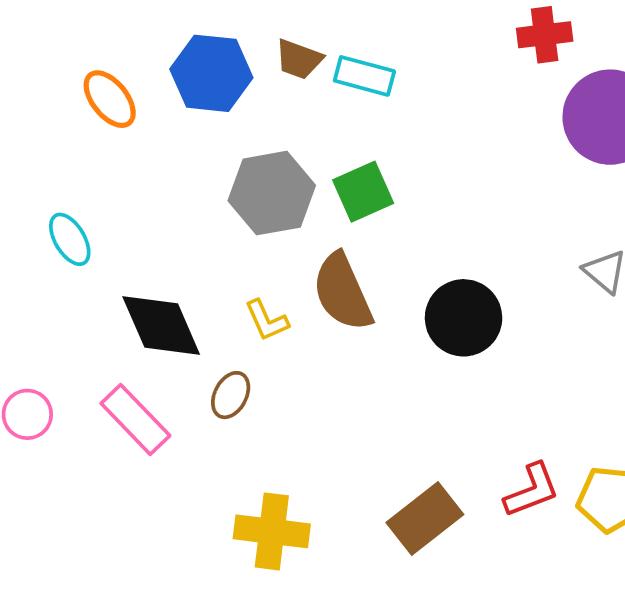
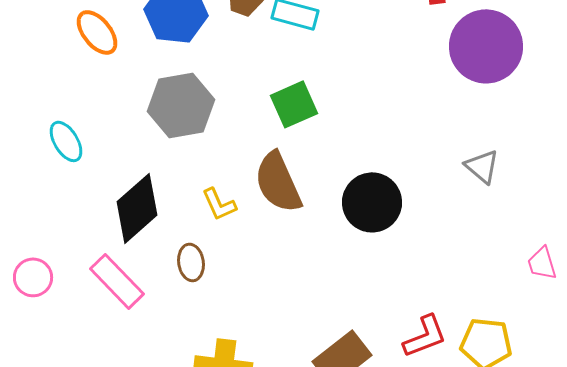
gray hexagon: (272, 193) -> (181, 105), moved
black diamond: (161, 326) -> (137, 208), turned 72
brown ellipse: (231, 395) -> (191, 262), turned -36

